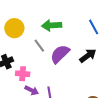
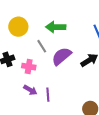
pink cross: (23, 74) -> (29, 67), moved

